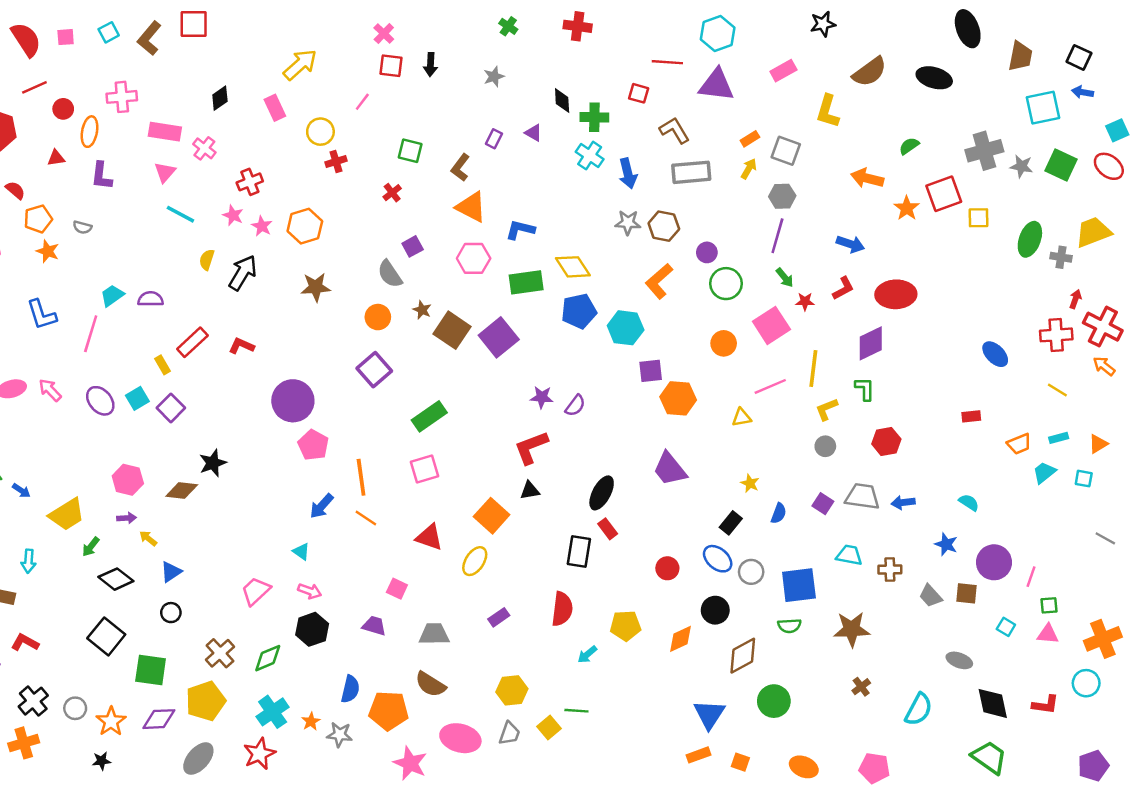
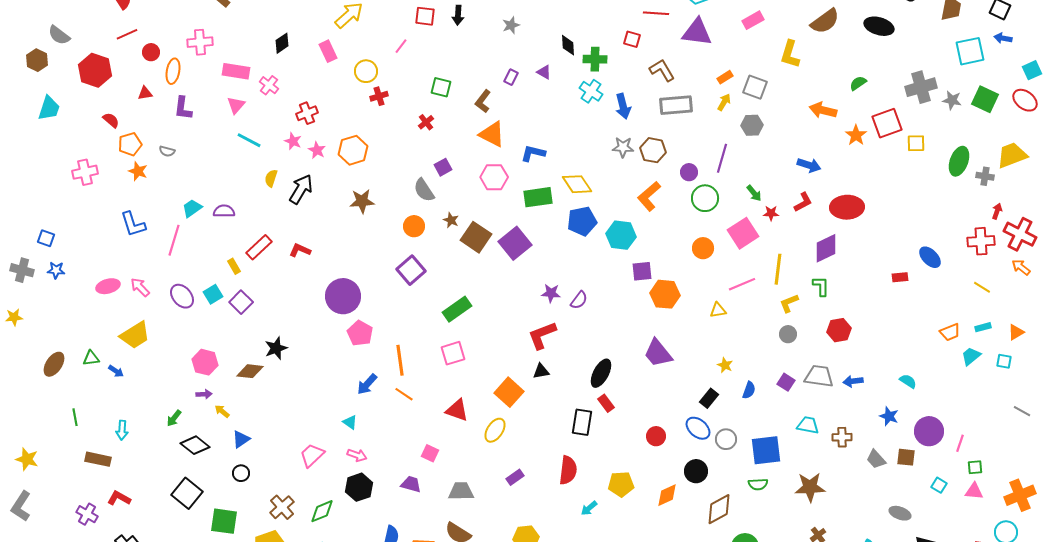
purple line: (777, 236) -> (722, 158), moved
red rectangle: (971, 416) -> (900, 277), moved
yellow trapezoid: (67, 514) -> (135, 335), moved

